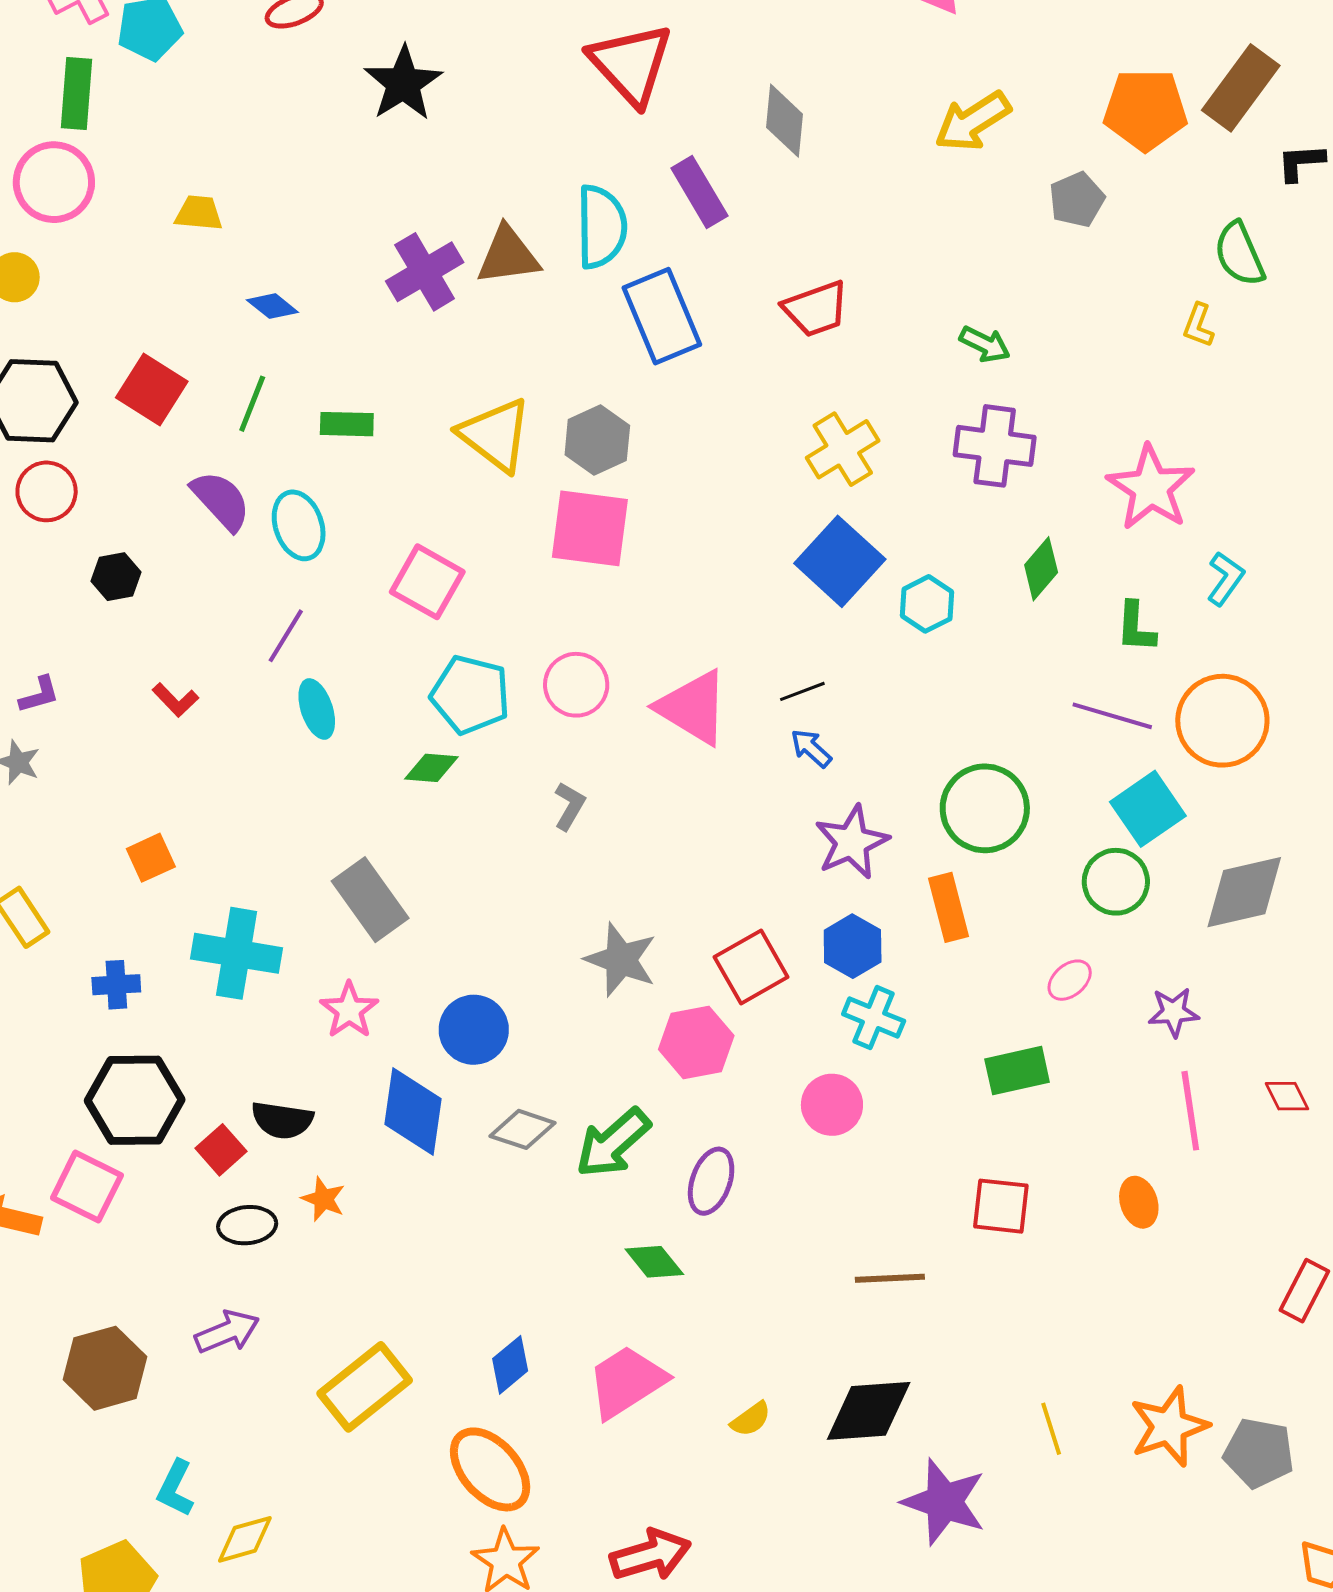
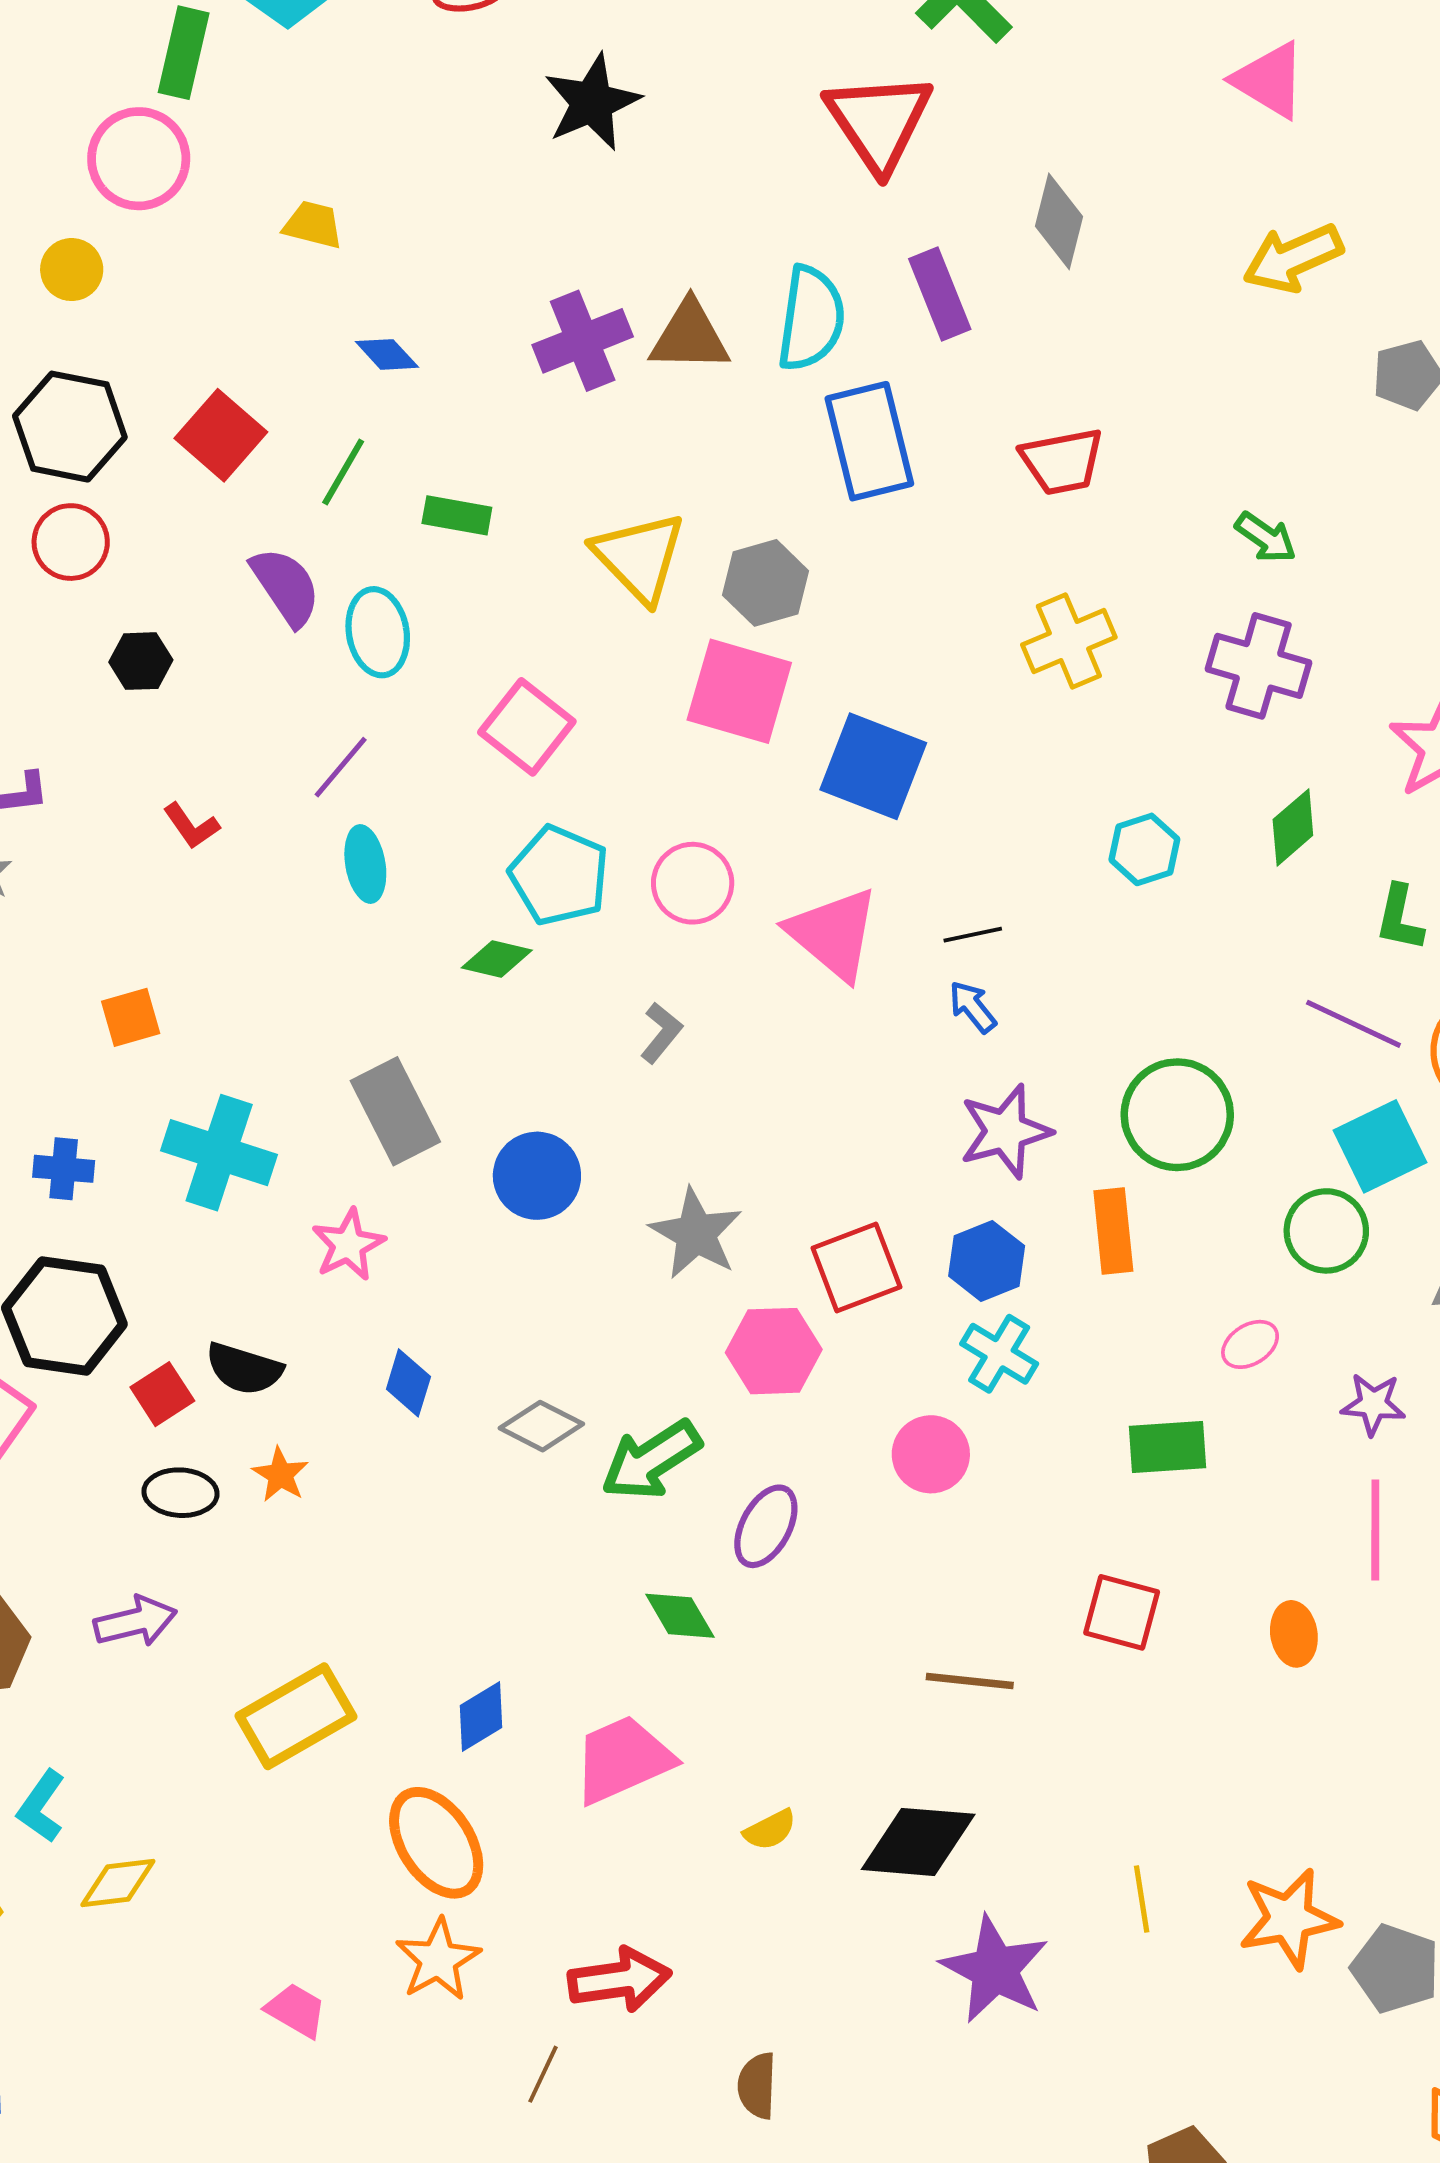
blue square: (840, 561) -> (873, 766), moved, turned -30
blue circle: (474, 1030) -> (537, 1176), moved
blue diamond: (413, 1111) -> (408, 1383), size x0.6

